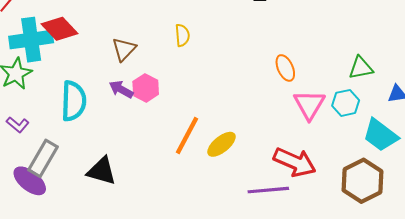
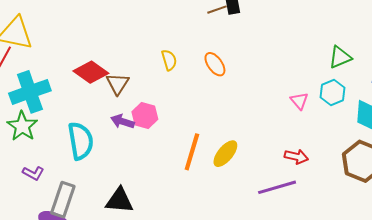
red diamond: (59, 29) -> (91, 72), moved
orange ellipse: (285, 68) -> (215, 64), moved
pink triangle: (309, 105) -> (299, 101), size x0.6
red arrow: (295, 162) -> (296, 157), size x0.6

